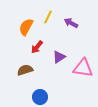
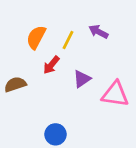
yellow line: (48, 17) -> (68, 40), moved
brown semicircle: (25, 70) -> (15, 84), moved

